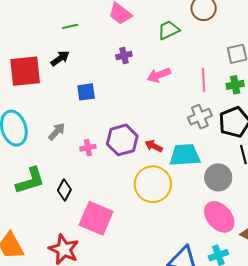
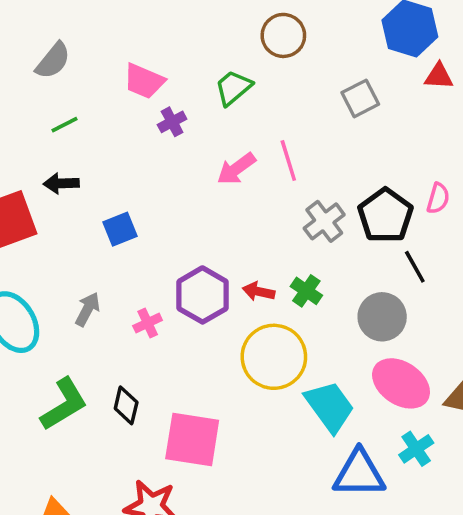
purple cross: (124, 55) -> (172, 122), moved
black arrow: (60, 58) -> (61, 183), turned -132
pink line: (204, 80) -> (288, 160), moved
green cross: (235, 85) -> (306, 291), moved, turned -30
cyan trapezoid: (185, 155) -> (330, 406), moved, turned 72

